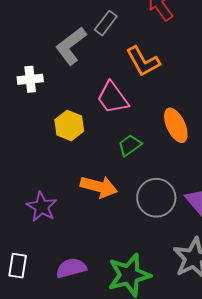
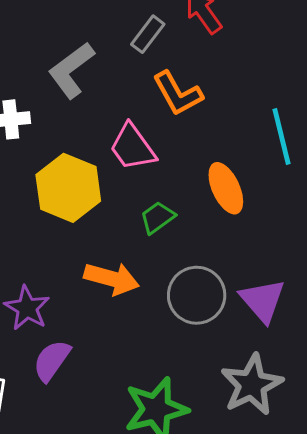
gray rectangle: (106, 23) -> (148, 34), moved
yellow hexagon: (69, 125) -> (68, 188), size x1.5
purple semicircle: (71, 268) -> (52, 360), moved, turned -40

